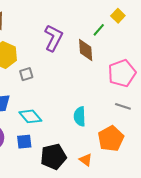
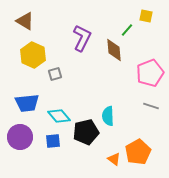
yellow square: (118, 16) -> (146, 16), turned -32
orange pentagon: (111, 139) -> (138, 152), moved
black pentagon: (53, 157) -> (86, 132), moved

